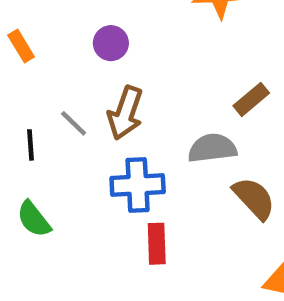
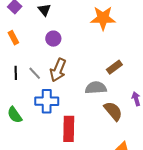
black line: (31, 145) -> (16, 73), moved
blue cross: (138, 185) -> (47, 101), moved
red rectangle: (157, 244) -> (69, 129), size x1.4

